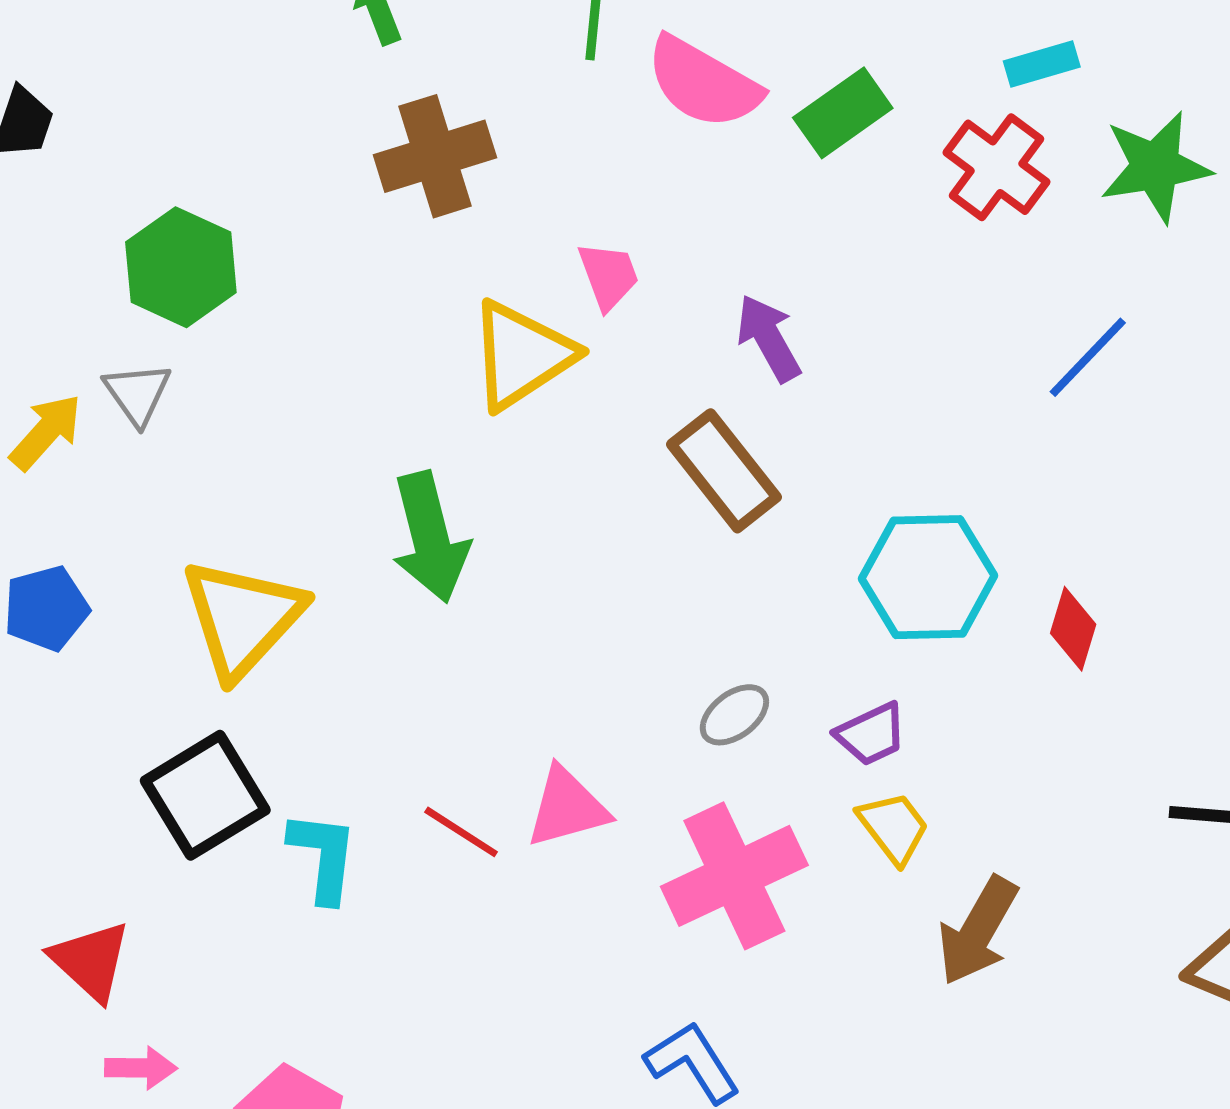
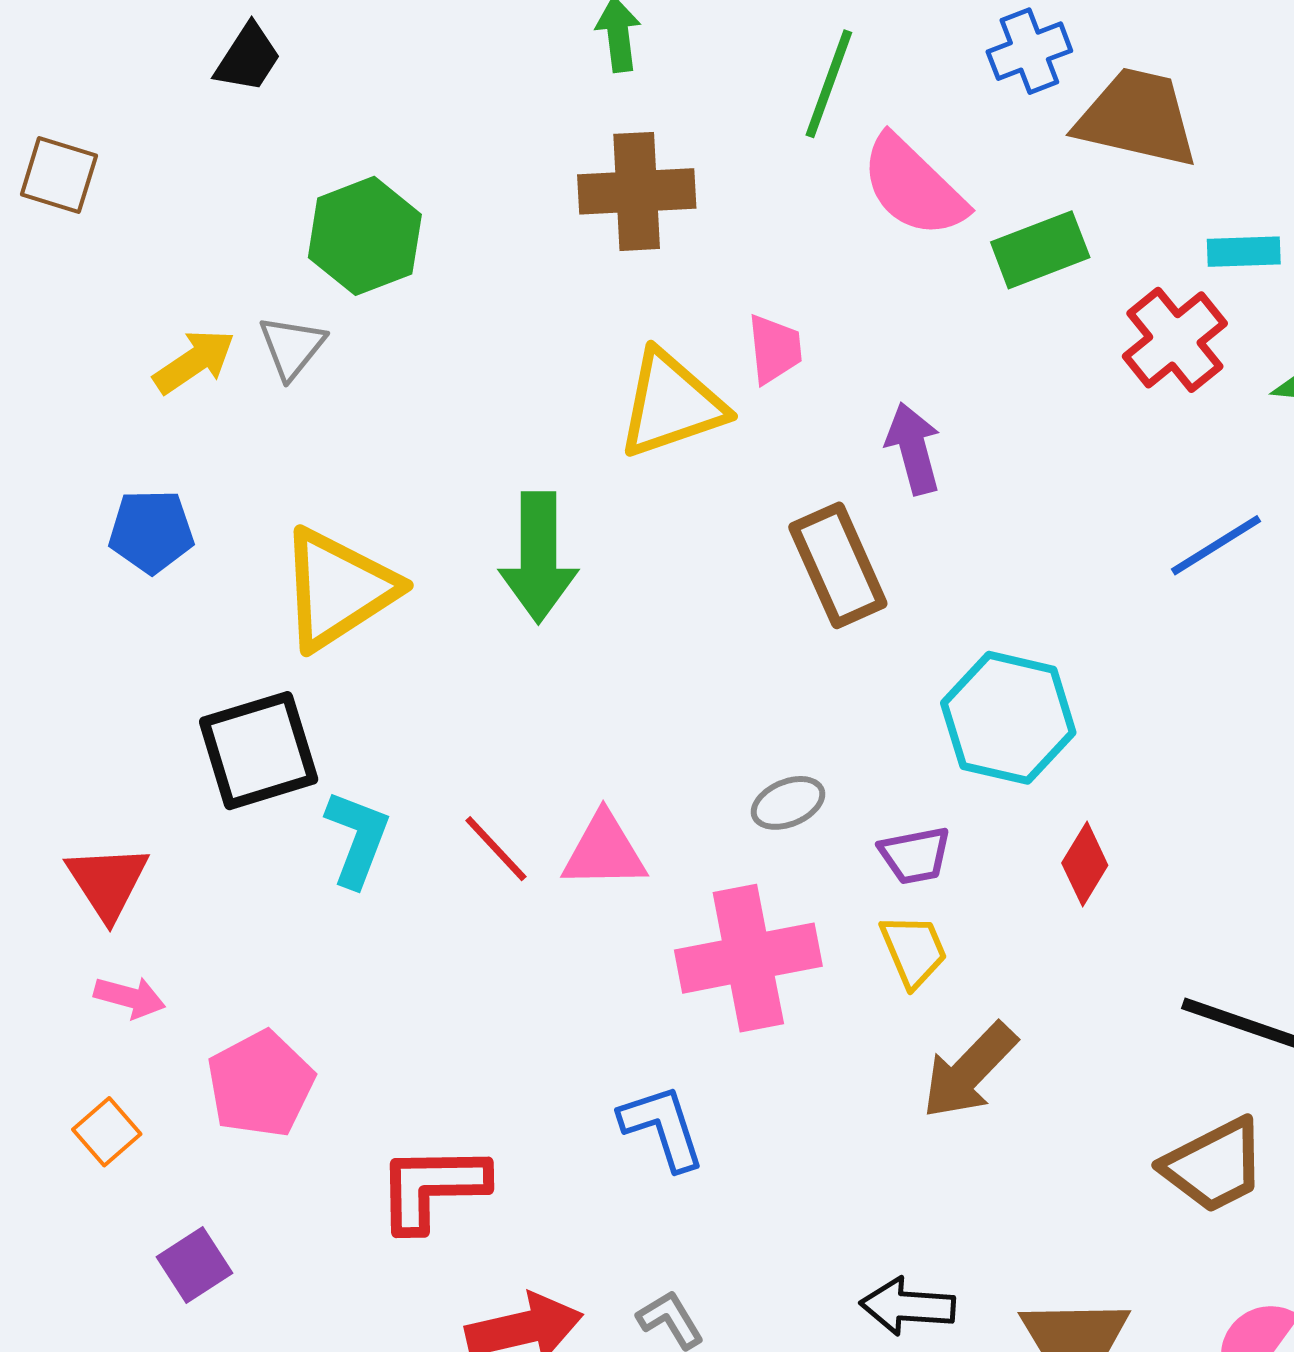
red diamond: (1073, 629) -> (1085, 864), moved

